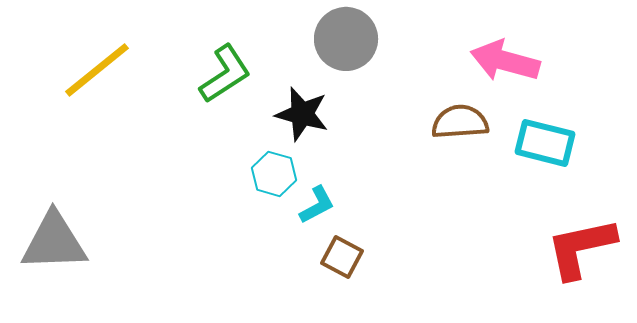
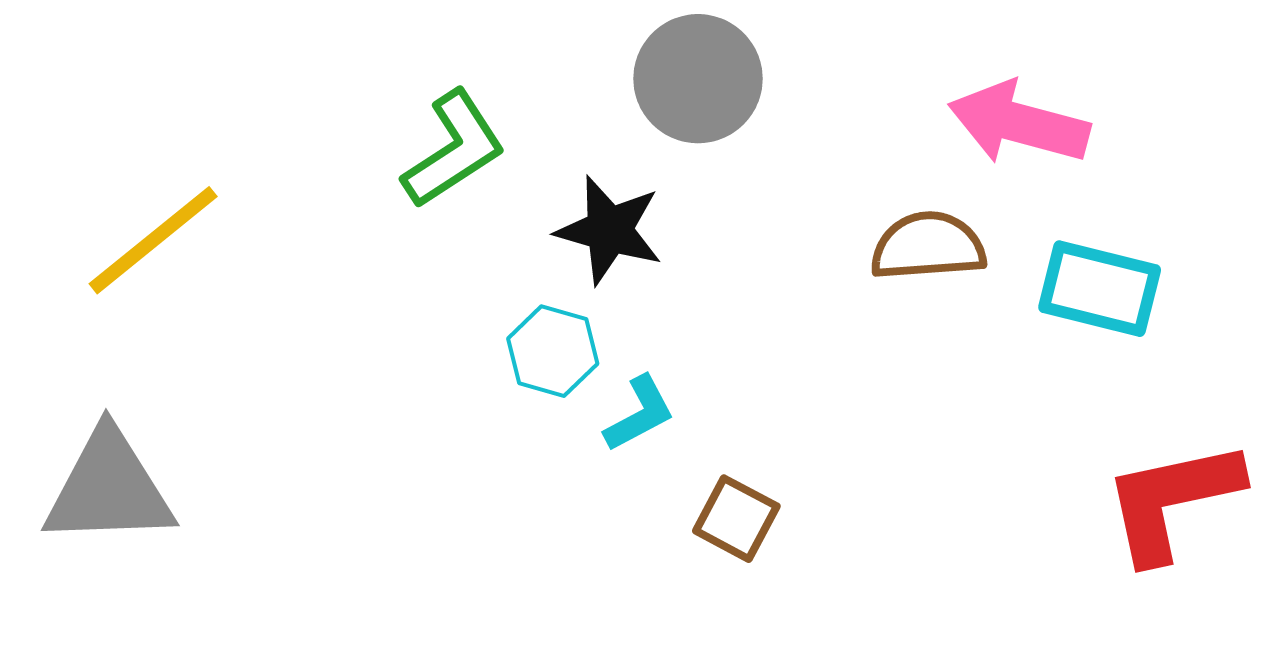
yellow line: (97, 70) -> (153, 240), moved
brown square: (342, 257) -> (736, 519), moved

